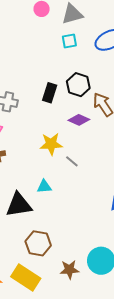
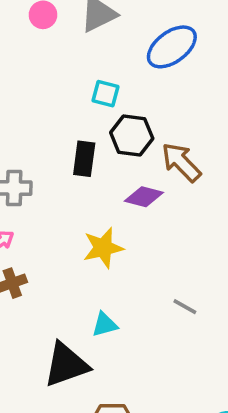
cyan square: (69, 41) -> (106, 94), moved, turned 35
gray line: (72, 161) -> (185, 307), moved

